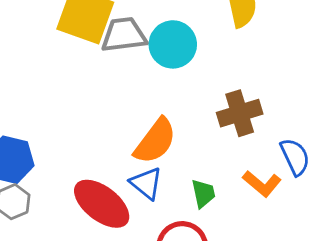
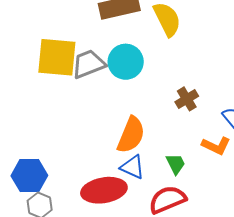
brown cross: (240, 113) -> (187, 99), size x0.7
red ellipse: (102, 204) -> (104, 190), turned -33

